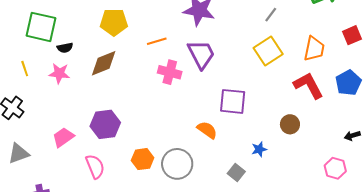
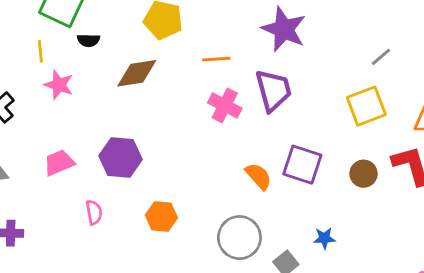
yellow line: (25, 69) -> (40, 51), moved
pink star: (59, 73) -> (59, 85), moved
brown circle: (290, 124) -> (364, 174), moved
orange semicircle: (207, 130) -> (258, 176), moved
gray circle: (177, 164) -> (239, 238), moved
pink semicircle: (95, 166) -> (94, 212), size x0.7

